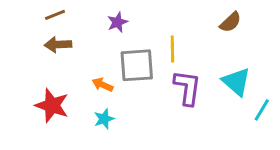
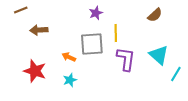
brown line: (55, 15) -> (21, 10), moved
purple star: (117, 22) -> (96, 13), moved

